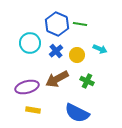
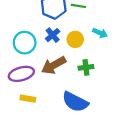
cyan circle: (30, 43) -> (25, 43), moved
green cross: (87, 81) -> (86, 67), turned -32

